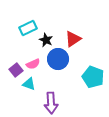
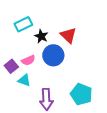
red triangle: (73, 39) -> (68, 35), turned -42
cyan pentagon: (93, 77) -> (81, 94), moved

